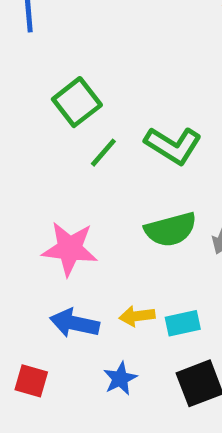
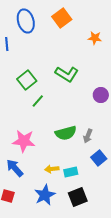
green L-shape: (173, 145) -> (67, 74), moved
blue arrow: (75, 323) -> (15, 168), moved, turned 36
blue star: (120, 379) -> (45, 195), size x1.5

